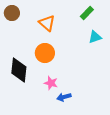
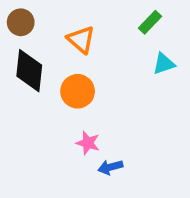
black diamond: (19, 70) -> (29, 71), moved

